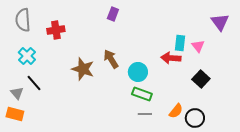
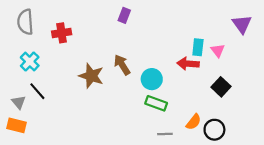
gray line: (145, 114) -> (165, 134), moved

